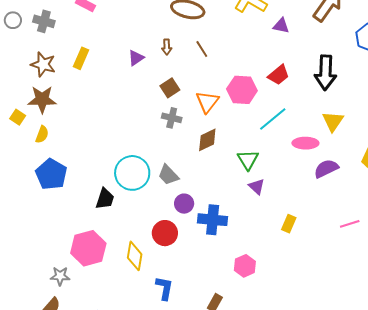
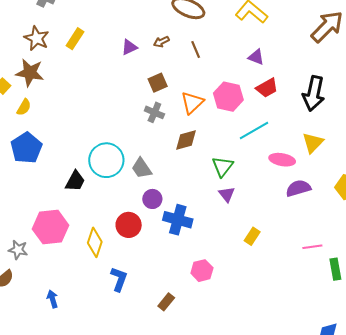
purple triangle: (281, 26) -> (256, 57), moved
brown arrow: (167, 47) -> (161, 42), turned 56

